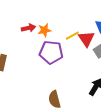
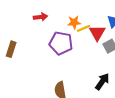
orange star: (44, 30) -> (74, 22), moved

